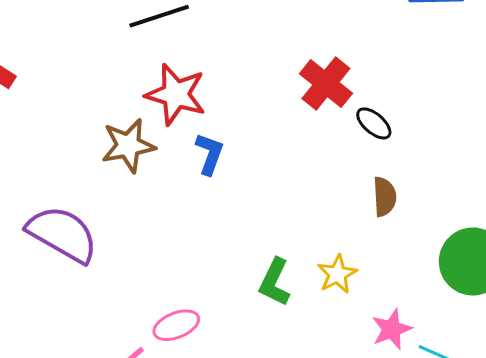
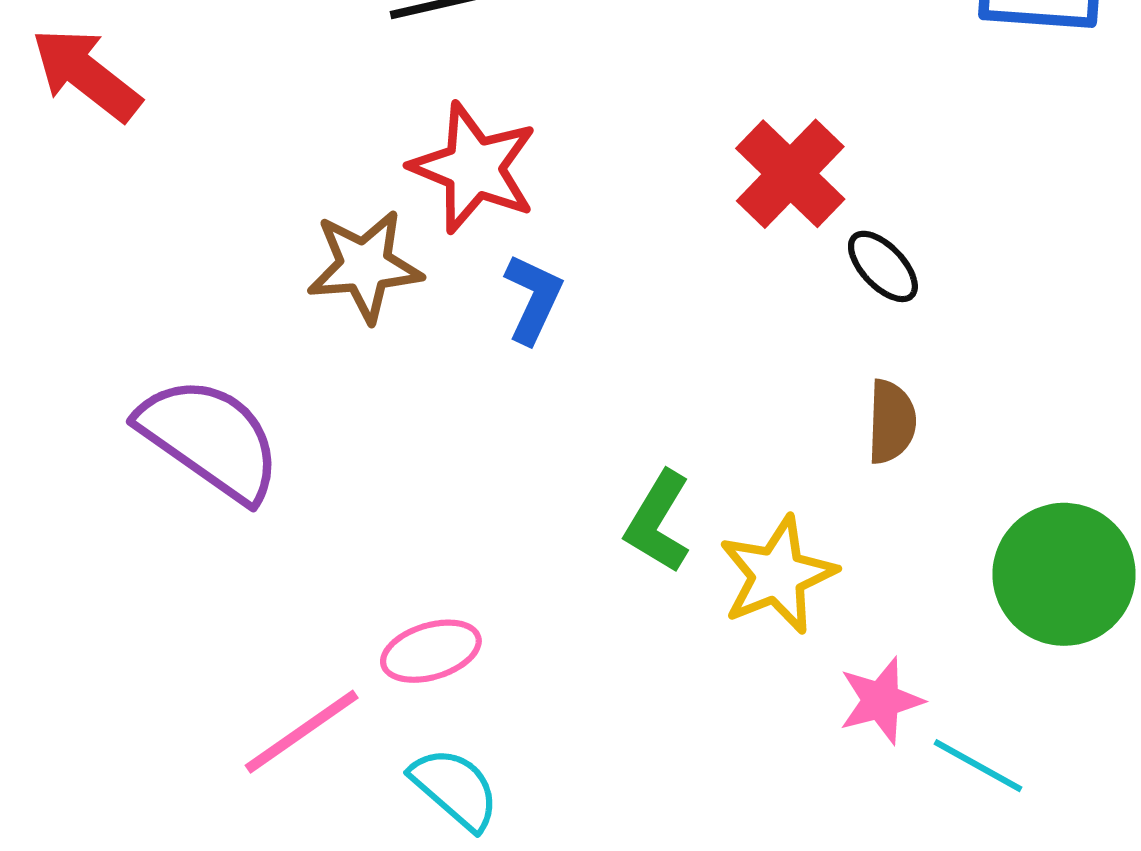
yellow star: (337, 274) -> (778, 575), size x1.4
green L-shape: (275, 282) -> (658, 522), moved

